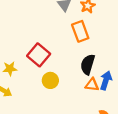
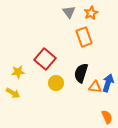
black semicircle: (88, 64) -> (81, 73), moved

